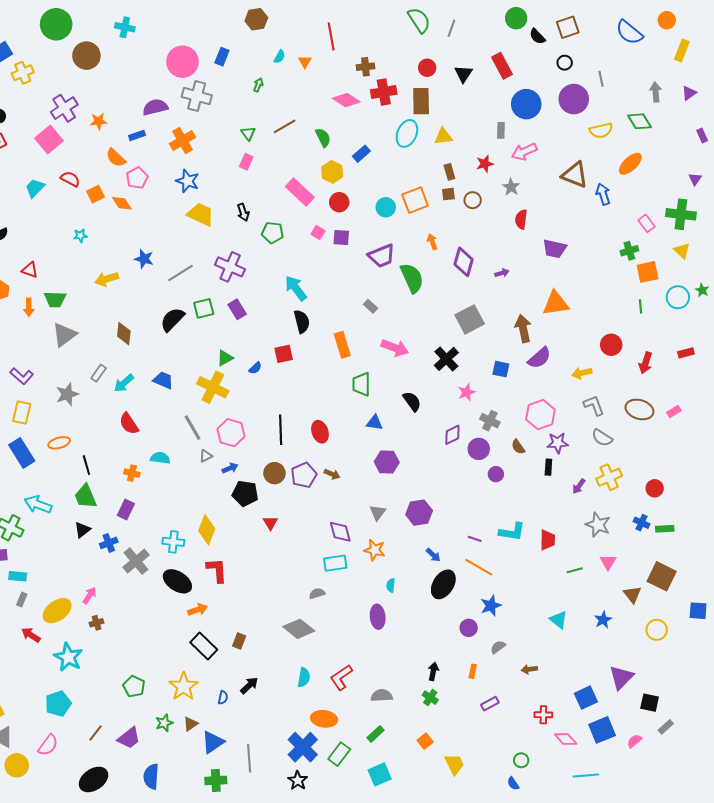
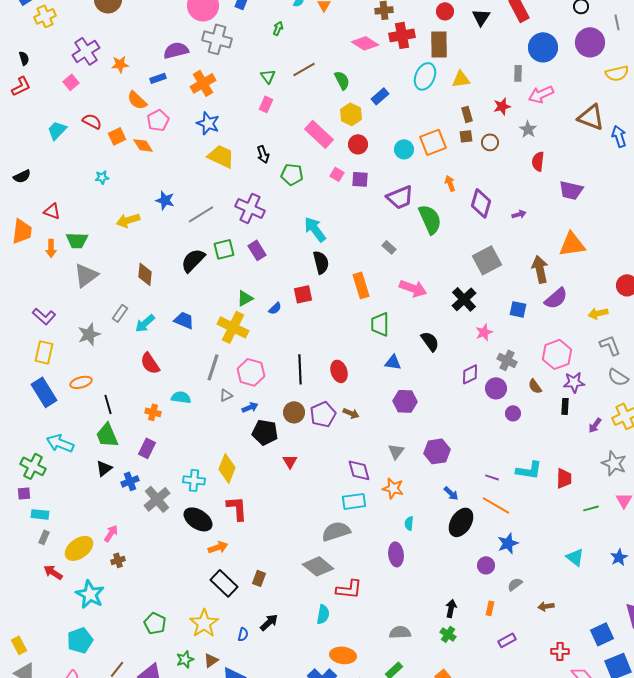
pink square: (49, 140) -> (71, 82), size x0.6
gray line: (193, 428) -> (213, 367), turned 48
gray semicircle: (317, 593) -> (336, 531), size x1.8
red L-shape: (341, 677) -> (349, 589), moved, turned -140

